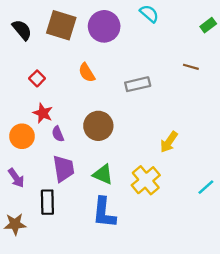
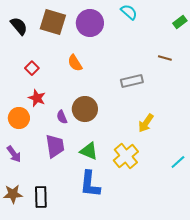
gray rectangle: (138, 84) -> (132, 81), moved
purple semicircle: (58, 134) -> (62, 117), moved
black rectangle: (47, 202) -> (41, 197), moved

